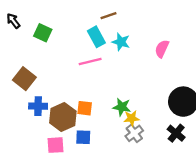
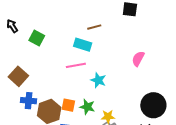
cyan rectangle: (96, 37) -> (83, 45), turned -48
cyan star: (121, 42) -> (98, 80), moved
green star: (122, 107) -> (87, 107), moved

